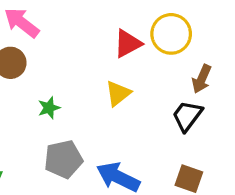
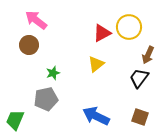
gray pentagon: (63, 159) -> (46, 99), moved

